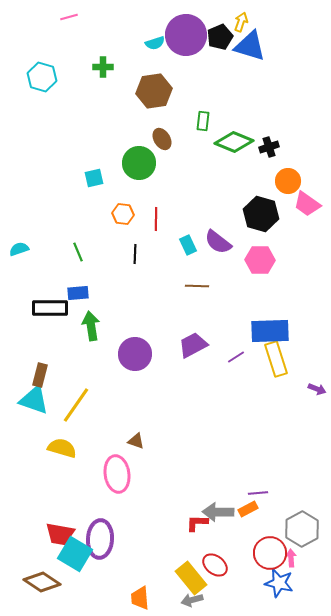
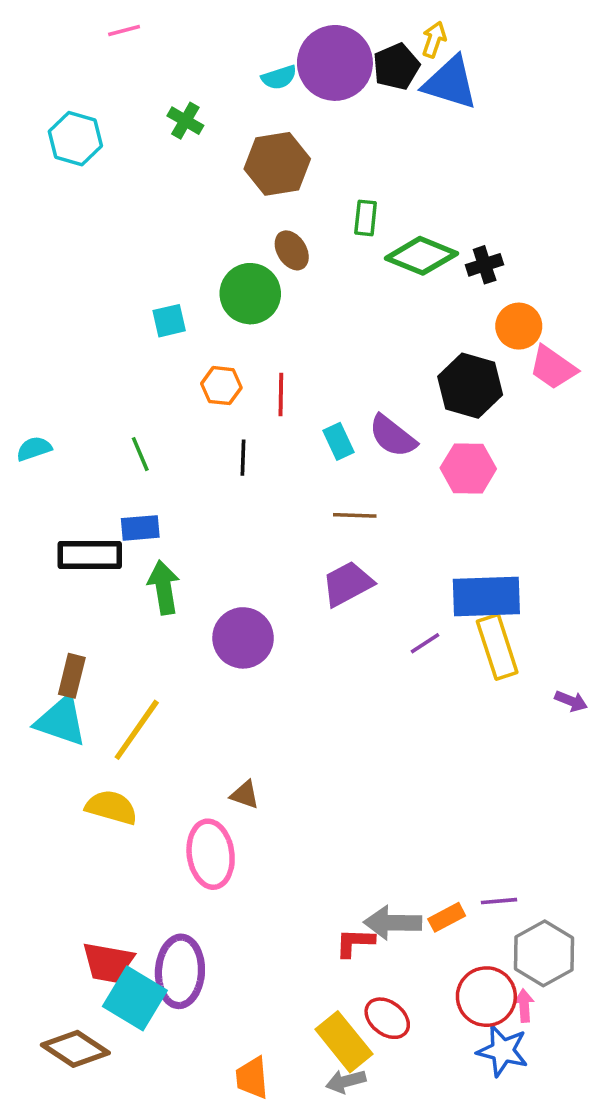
green cross: (103, 67) -> (185, 121), turned 30
purple trapezoid: (193, 345) -> (348, 584), moved
purple line: (258, 493) -> (499, 901), moved

